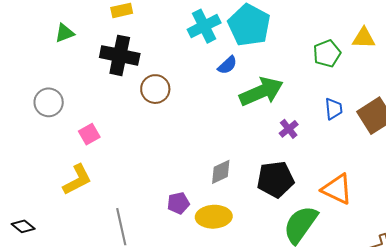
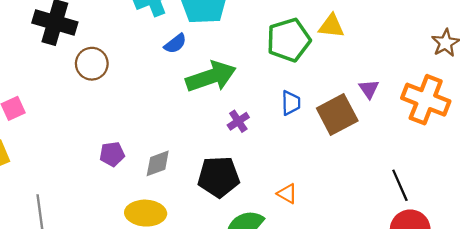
green pentagon: (327, 53) -> (289, 40), size x1.4
orange triangle: (337, 189) -> (287, 194), size x0.6
purple pentagon: (178, 203) -> (112, 154), moved

